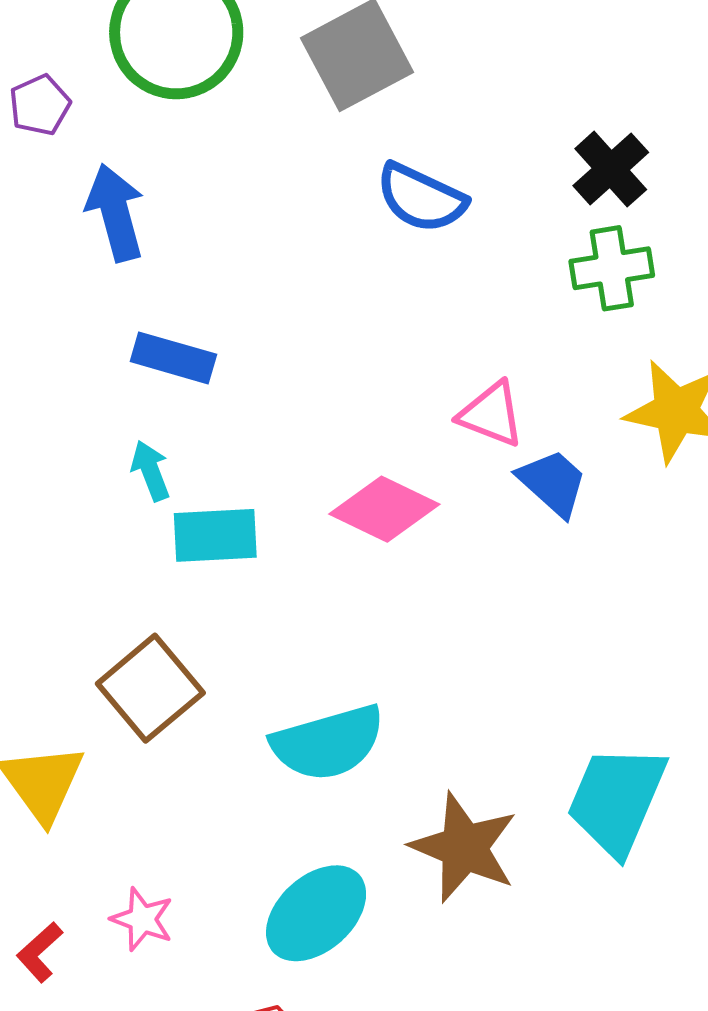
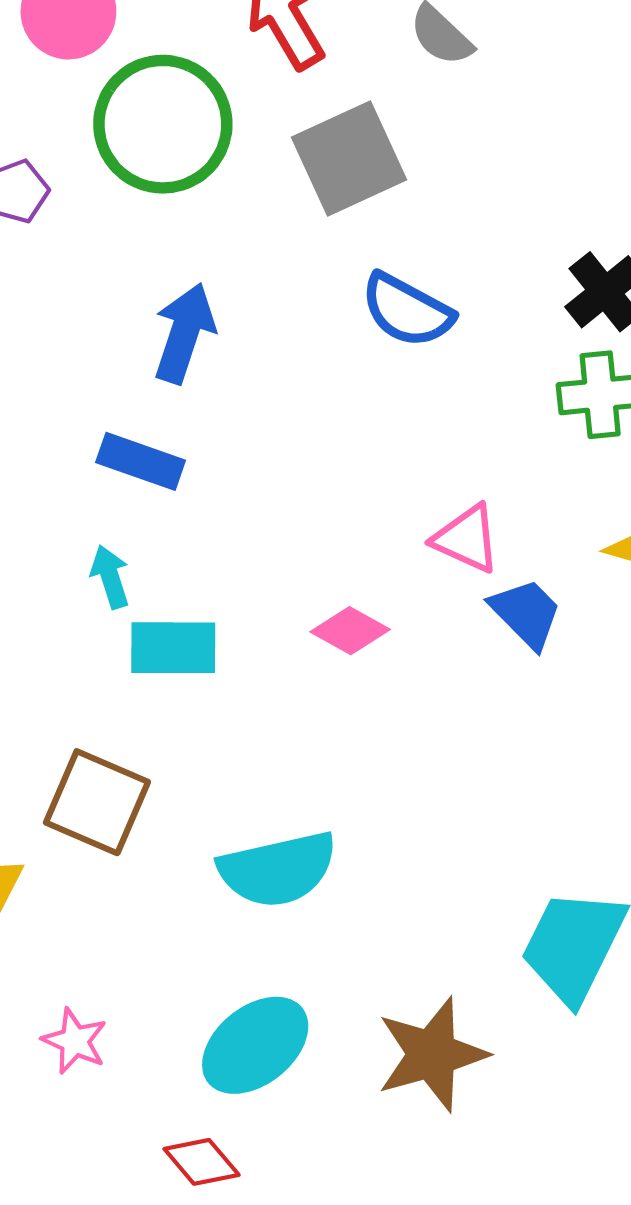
blue arrow: (115, 213) -> (184, 333), moved, turned 30
pink diamond: (384, 509) -> (350, 631), size x0.7
brown square: (150, 688) -> (97, 802), turned -30
brown star: (464, 847) -> (432, 1054), moved, turned 30

